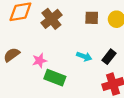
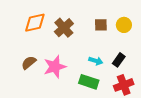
pink star: (39, 61) -> (55, 67), size x1.6
green rectangle: (55, 78) -> (89, 82), moved

